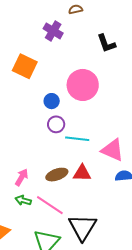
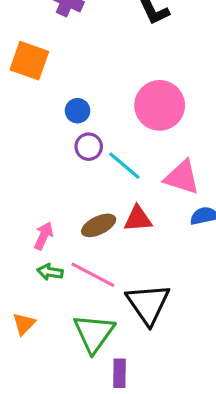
pink circle: (83, 85) -> (160, 105), moved
cyan line: (77, 139) -> (124, 166), turned 40

